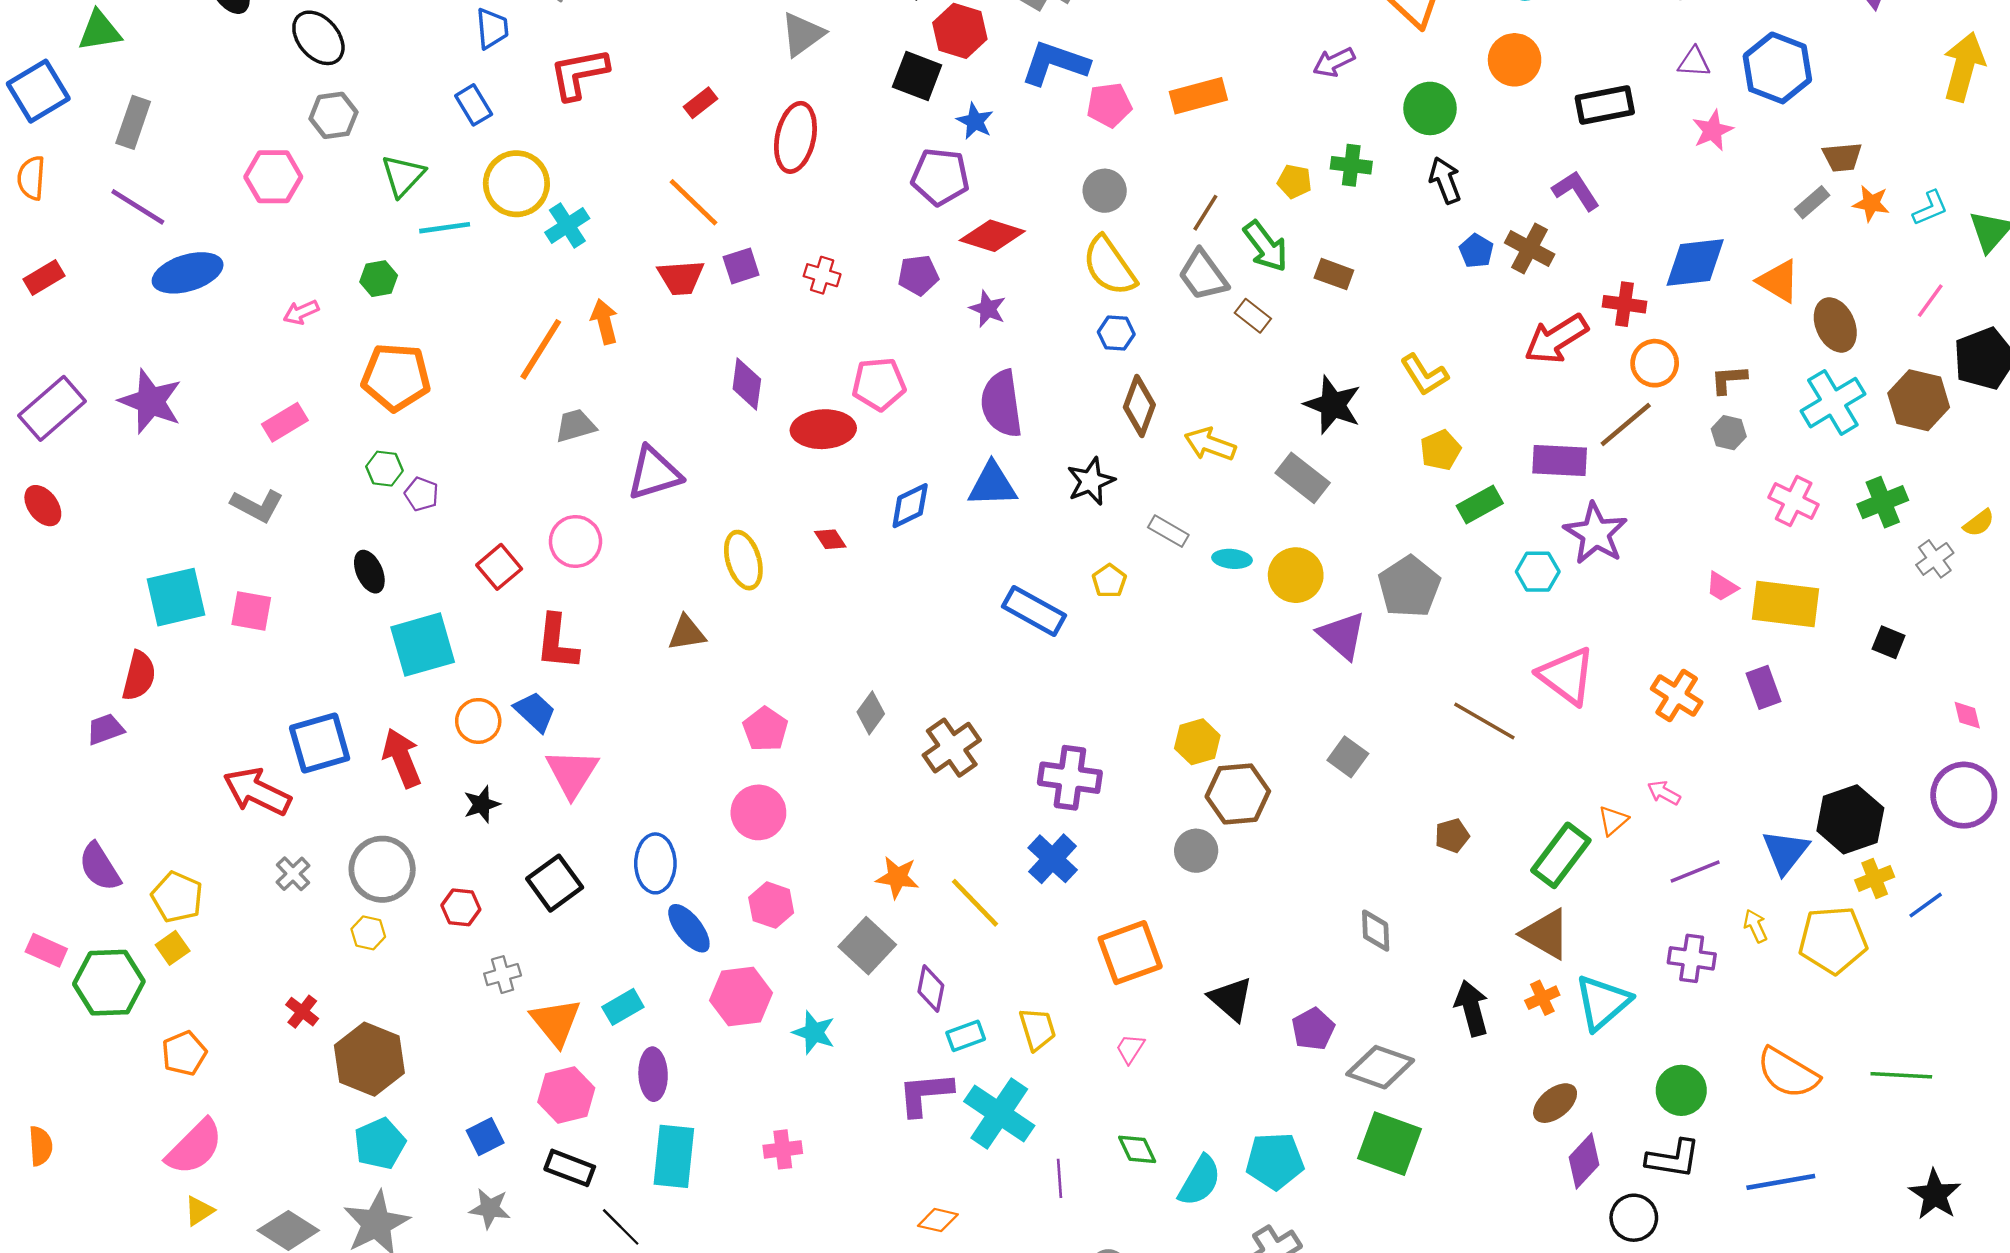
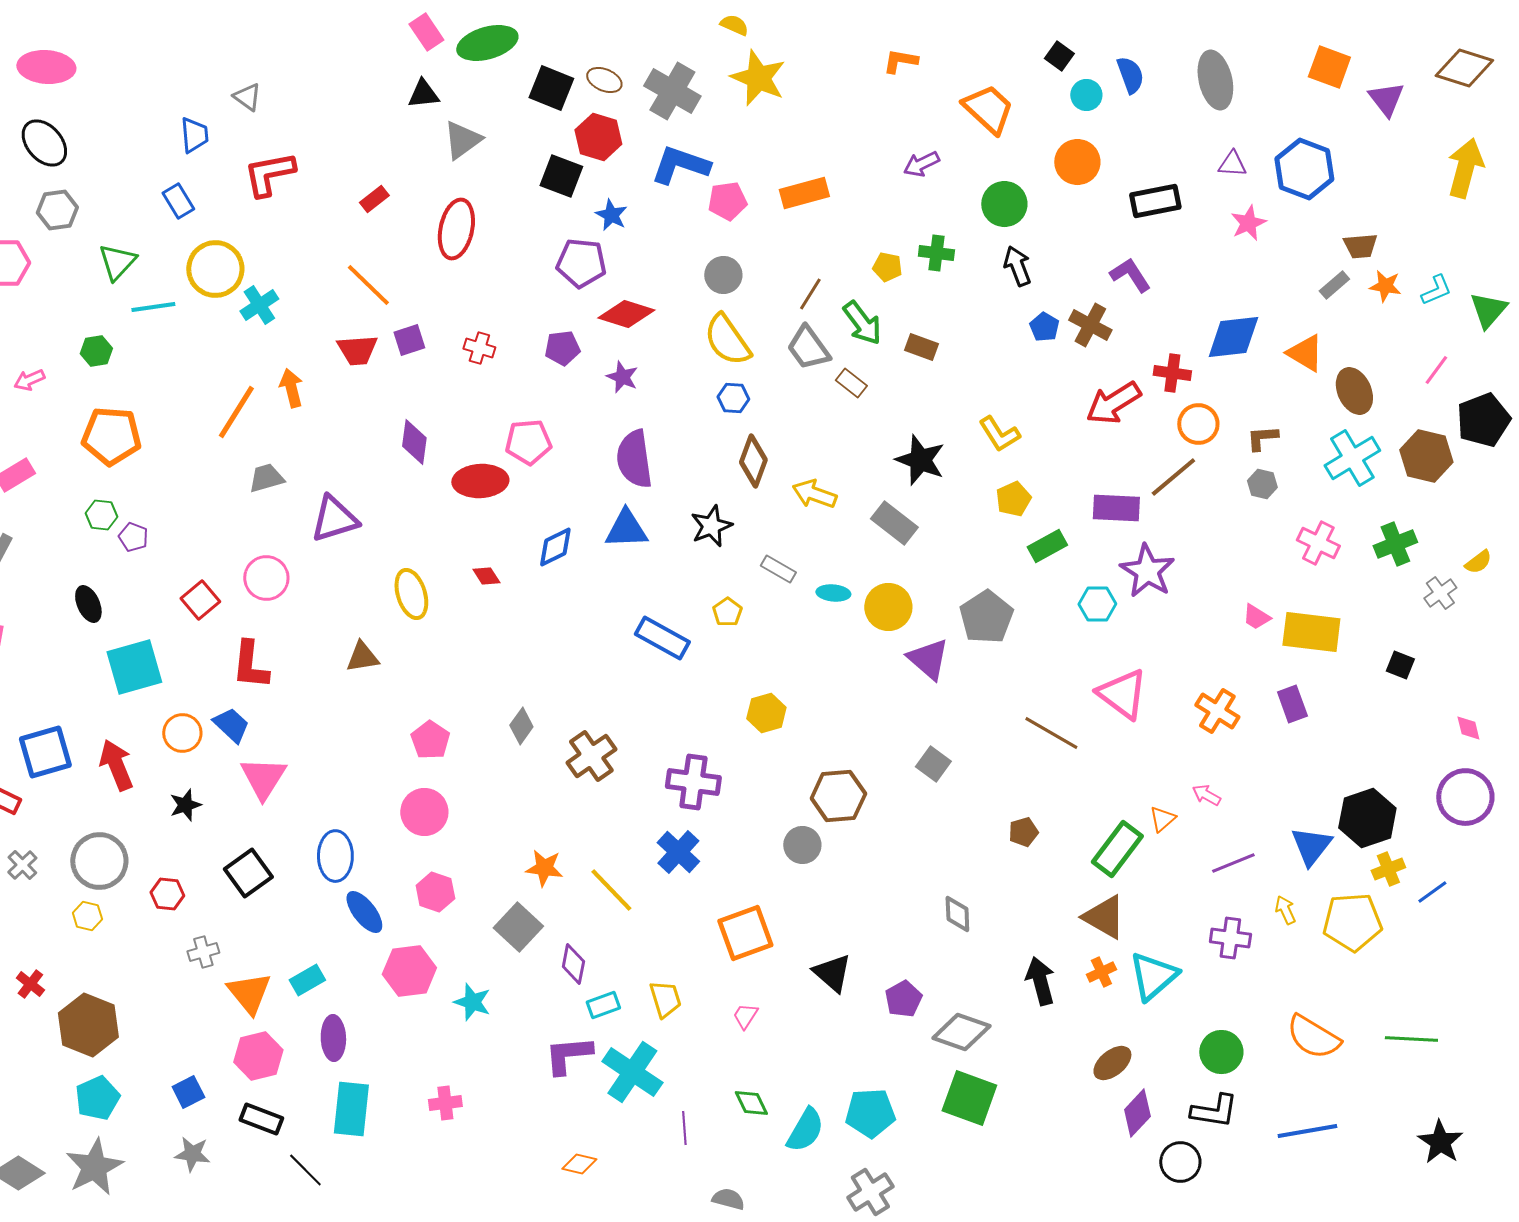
yellow hexagon: (1197, 742) -> (766, 713), moved

